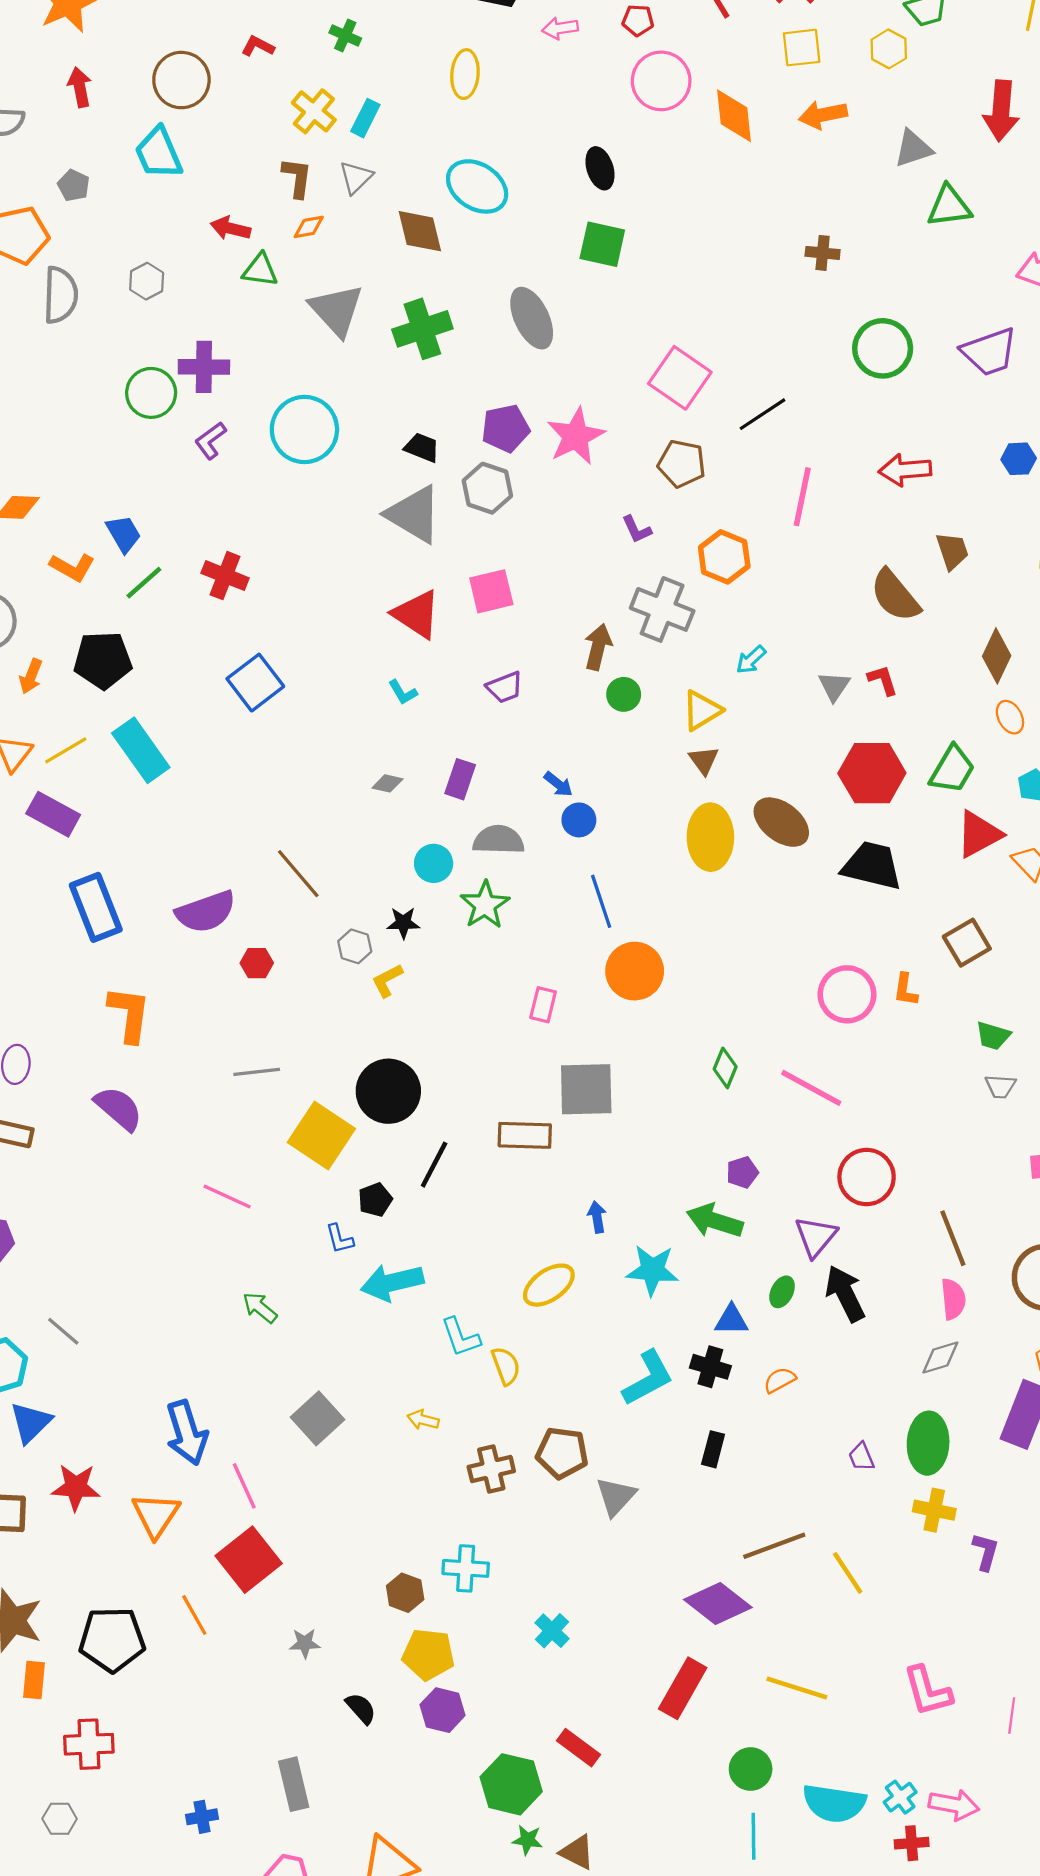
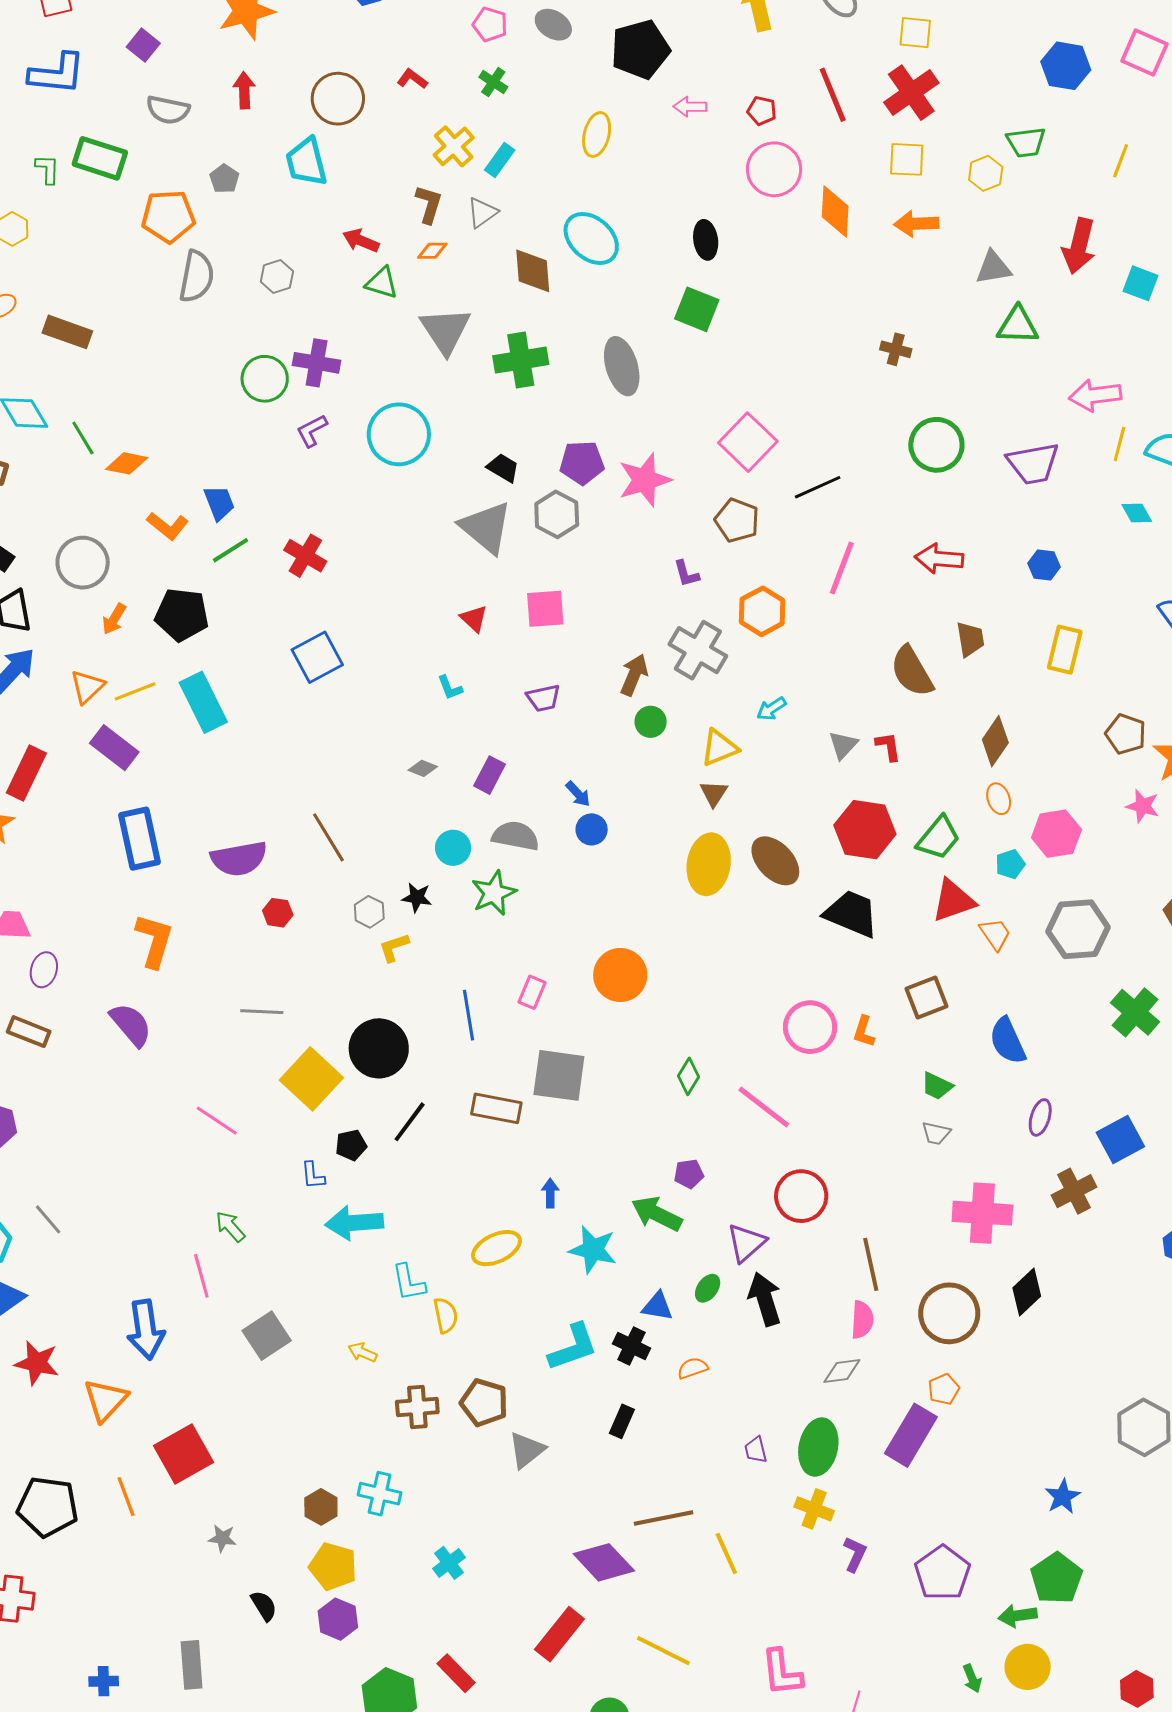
red triangle: (417, 614) -> (474, 619), size x0.6
blue line: (601, 901) -> (468, 1015), moved
pink line: (244, 1486) -> (201, 1276), moved

